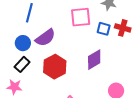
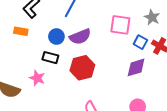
purple diamond: (94, 60) -> (136, 67), moved
black rectangle: (22, 64) -> (50, 58), turned 49

